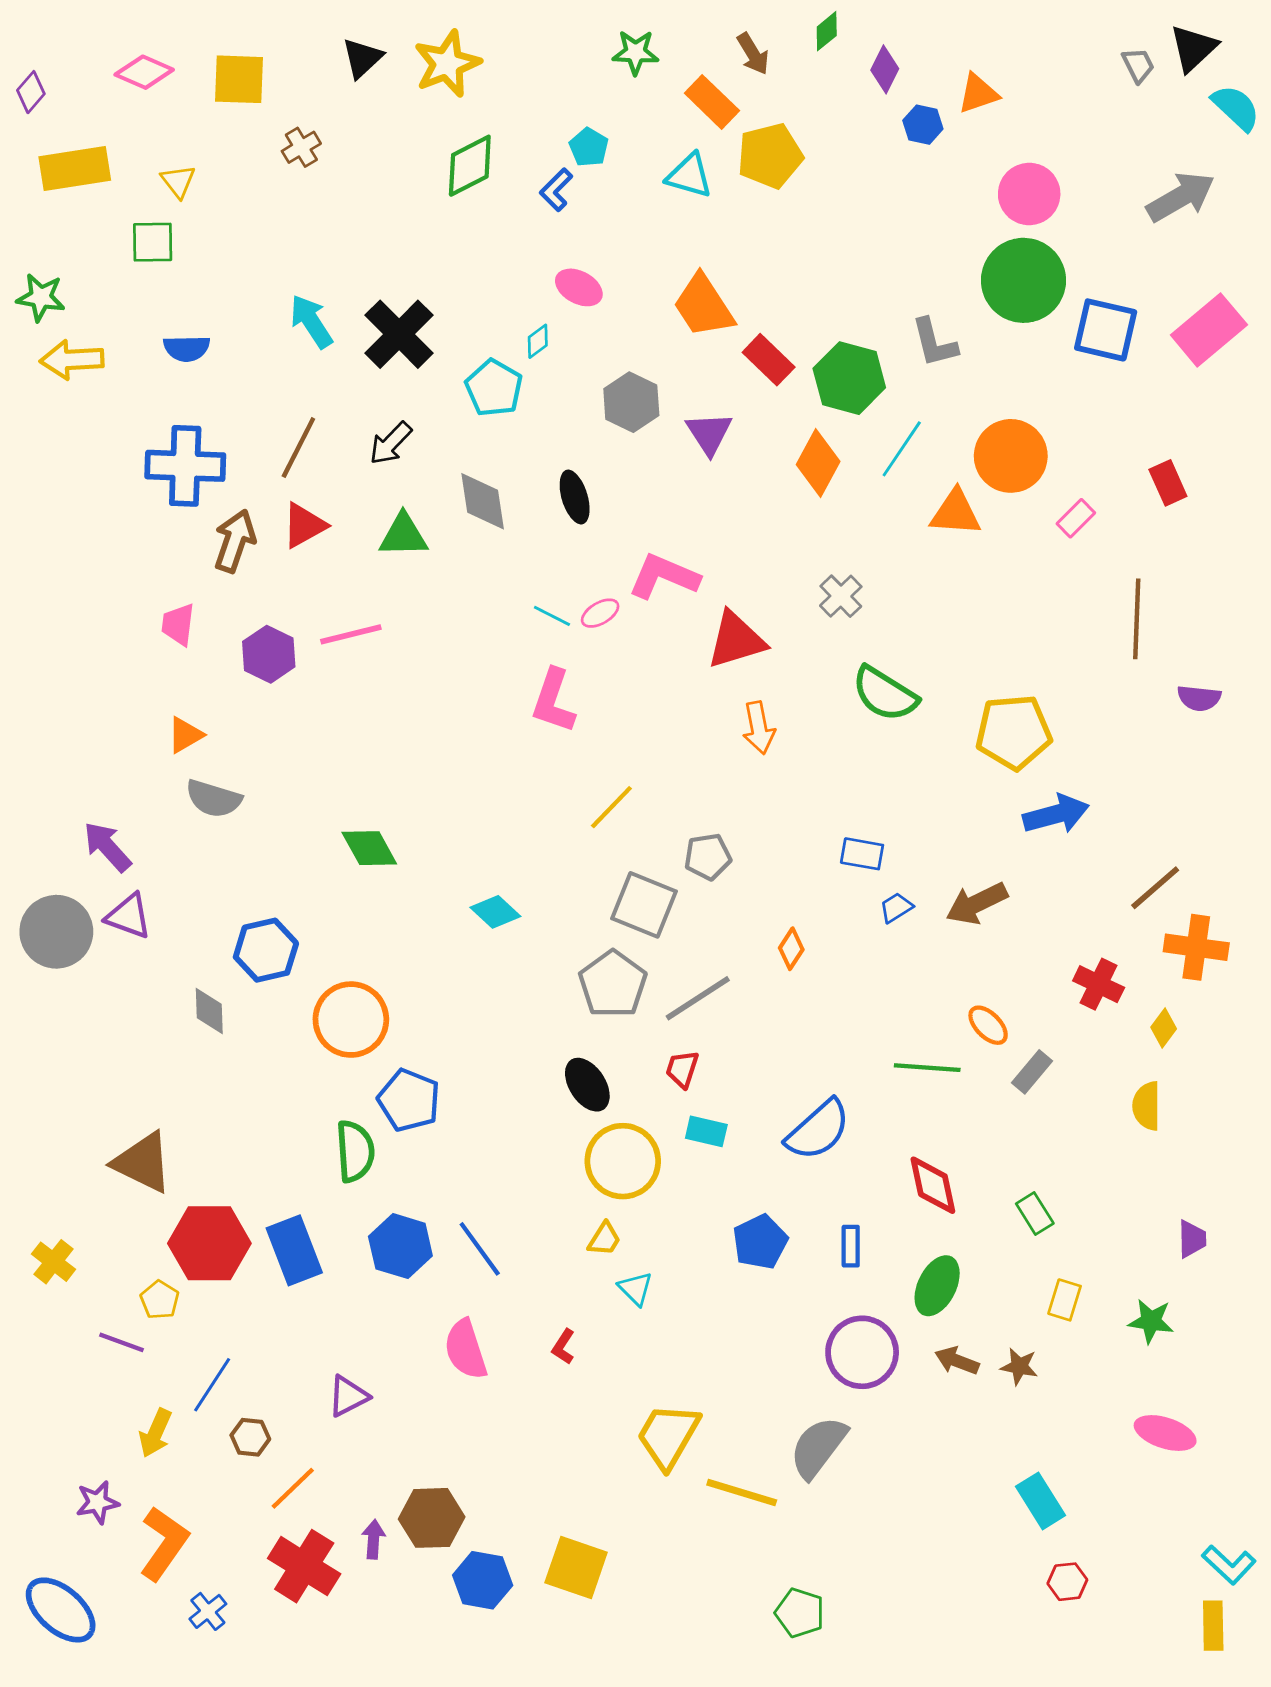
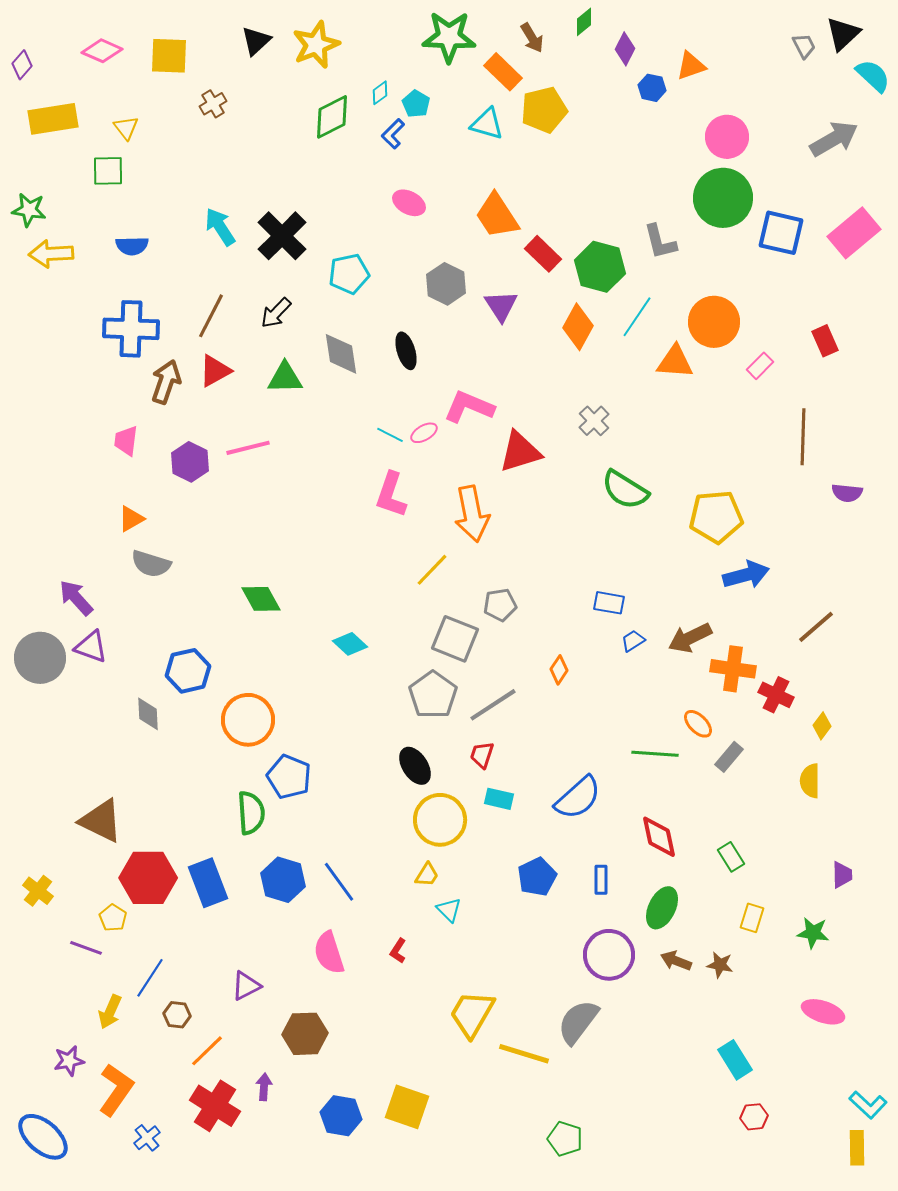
green star: (636, 52) -> (449, 37), size x1.6
cyan diamond: (538, 341) -> (380, 93), moved
cyan pentagon: (494, 388) -> (349, 274), turned 30
orange arrow: (759, 728) -> (472, 514), moved, size x1.5
orange cross: (1196, 947) -> (733, 669), moved
brown hexagon: (432, 1518) -> (305, 1034), moved

